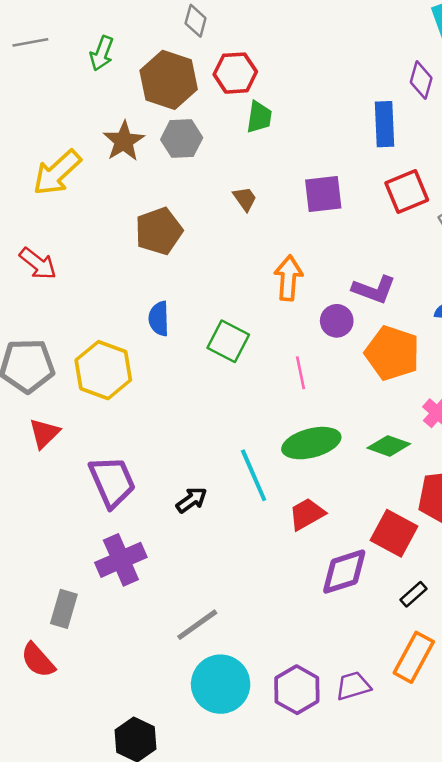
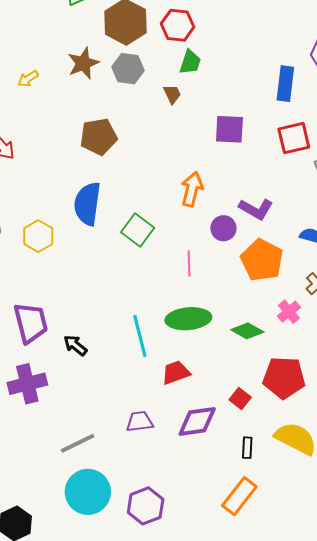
yellow arrow: (57, 173) -> (28, 79), size x0.5
brown trapezoid: (245, 199) -> (172, 94), moved
blue semicircle: (159, 319) -> (87, 204), size x1.6
yellow hexagon: (103, 370) -> (38, 236), size x0.7
black arrow: (192, 500) -> (75, 345), moved, turned -115
red square: (394, 533) -> (240, 398), size x0.6
black rectangle: (414, 594) -> (247, 448), turned -55
purple trapezoid: (353, 686) -> (140, 422), moved

